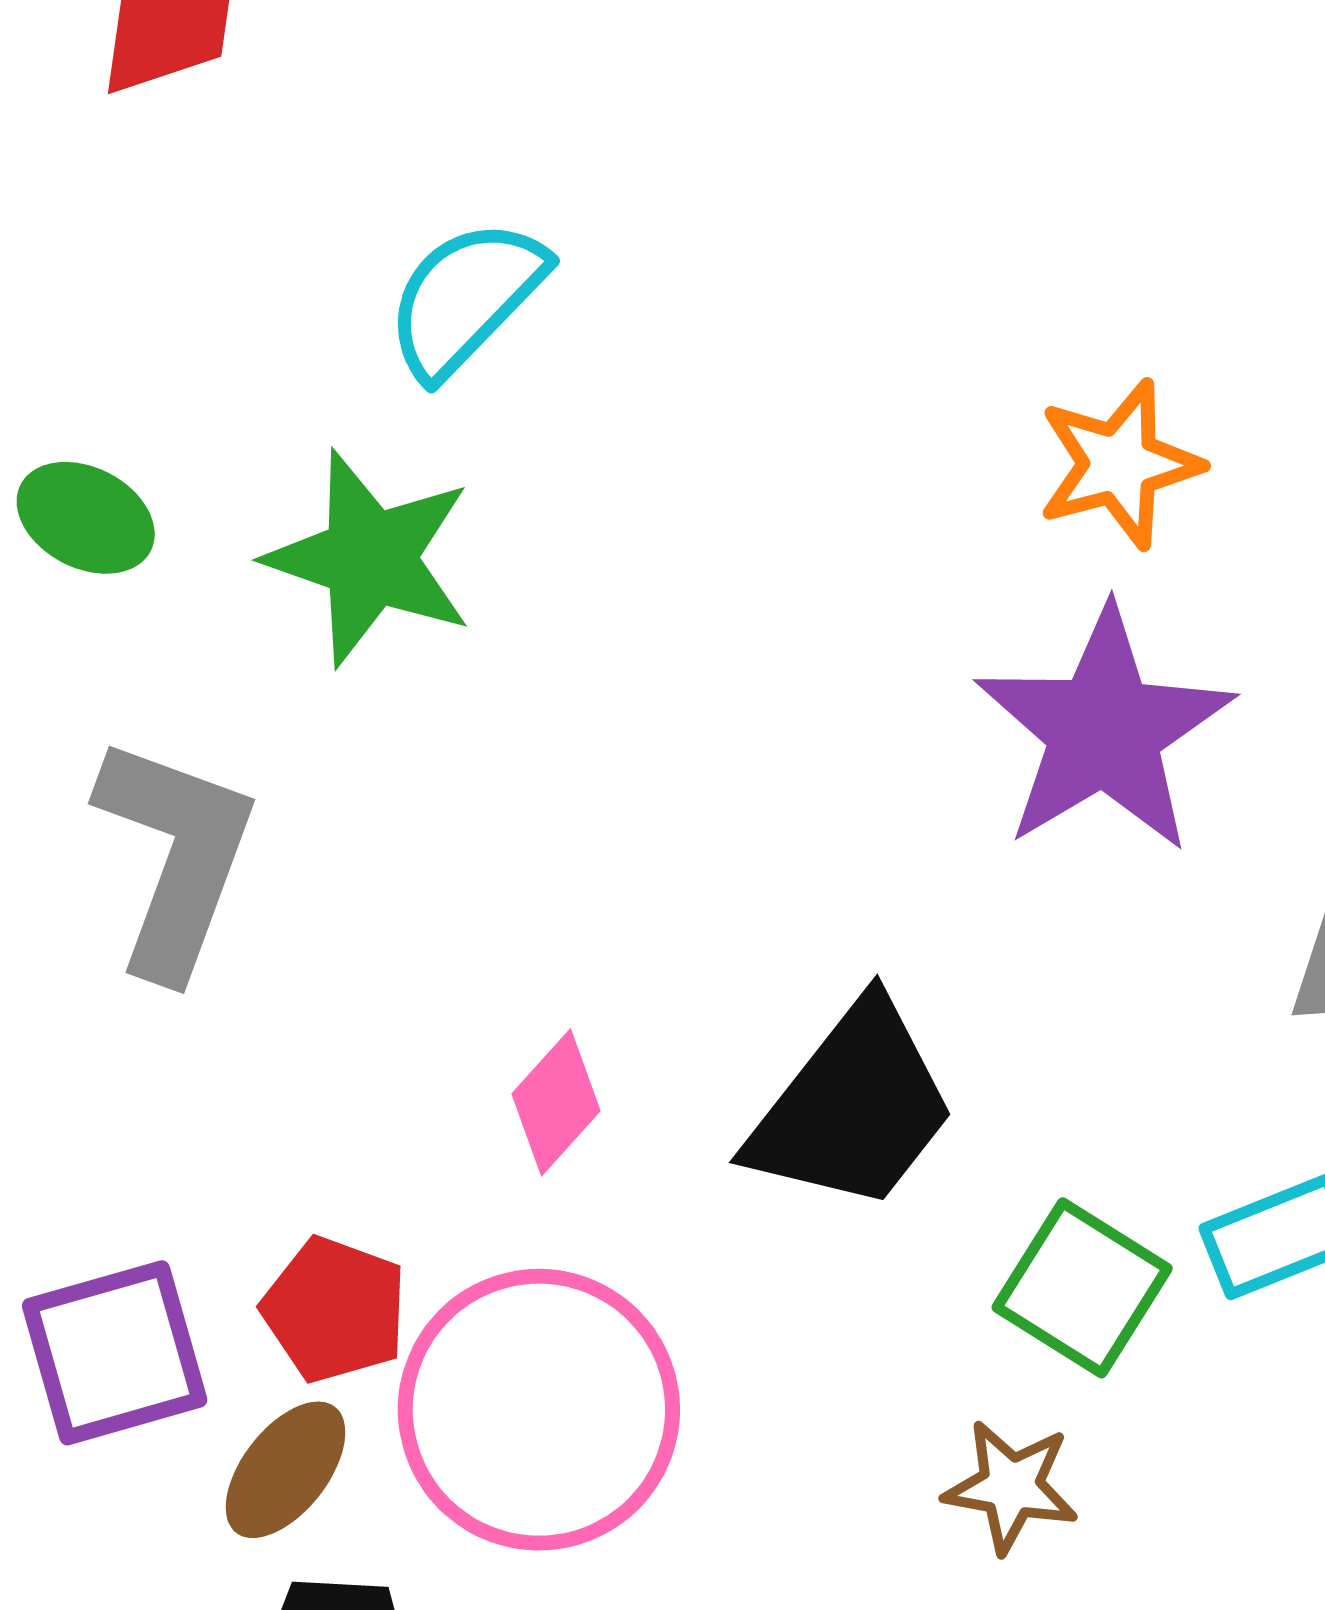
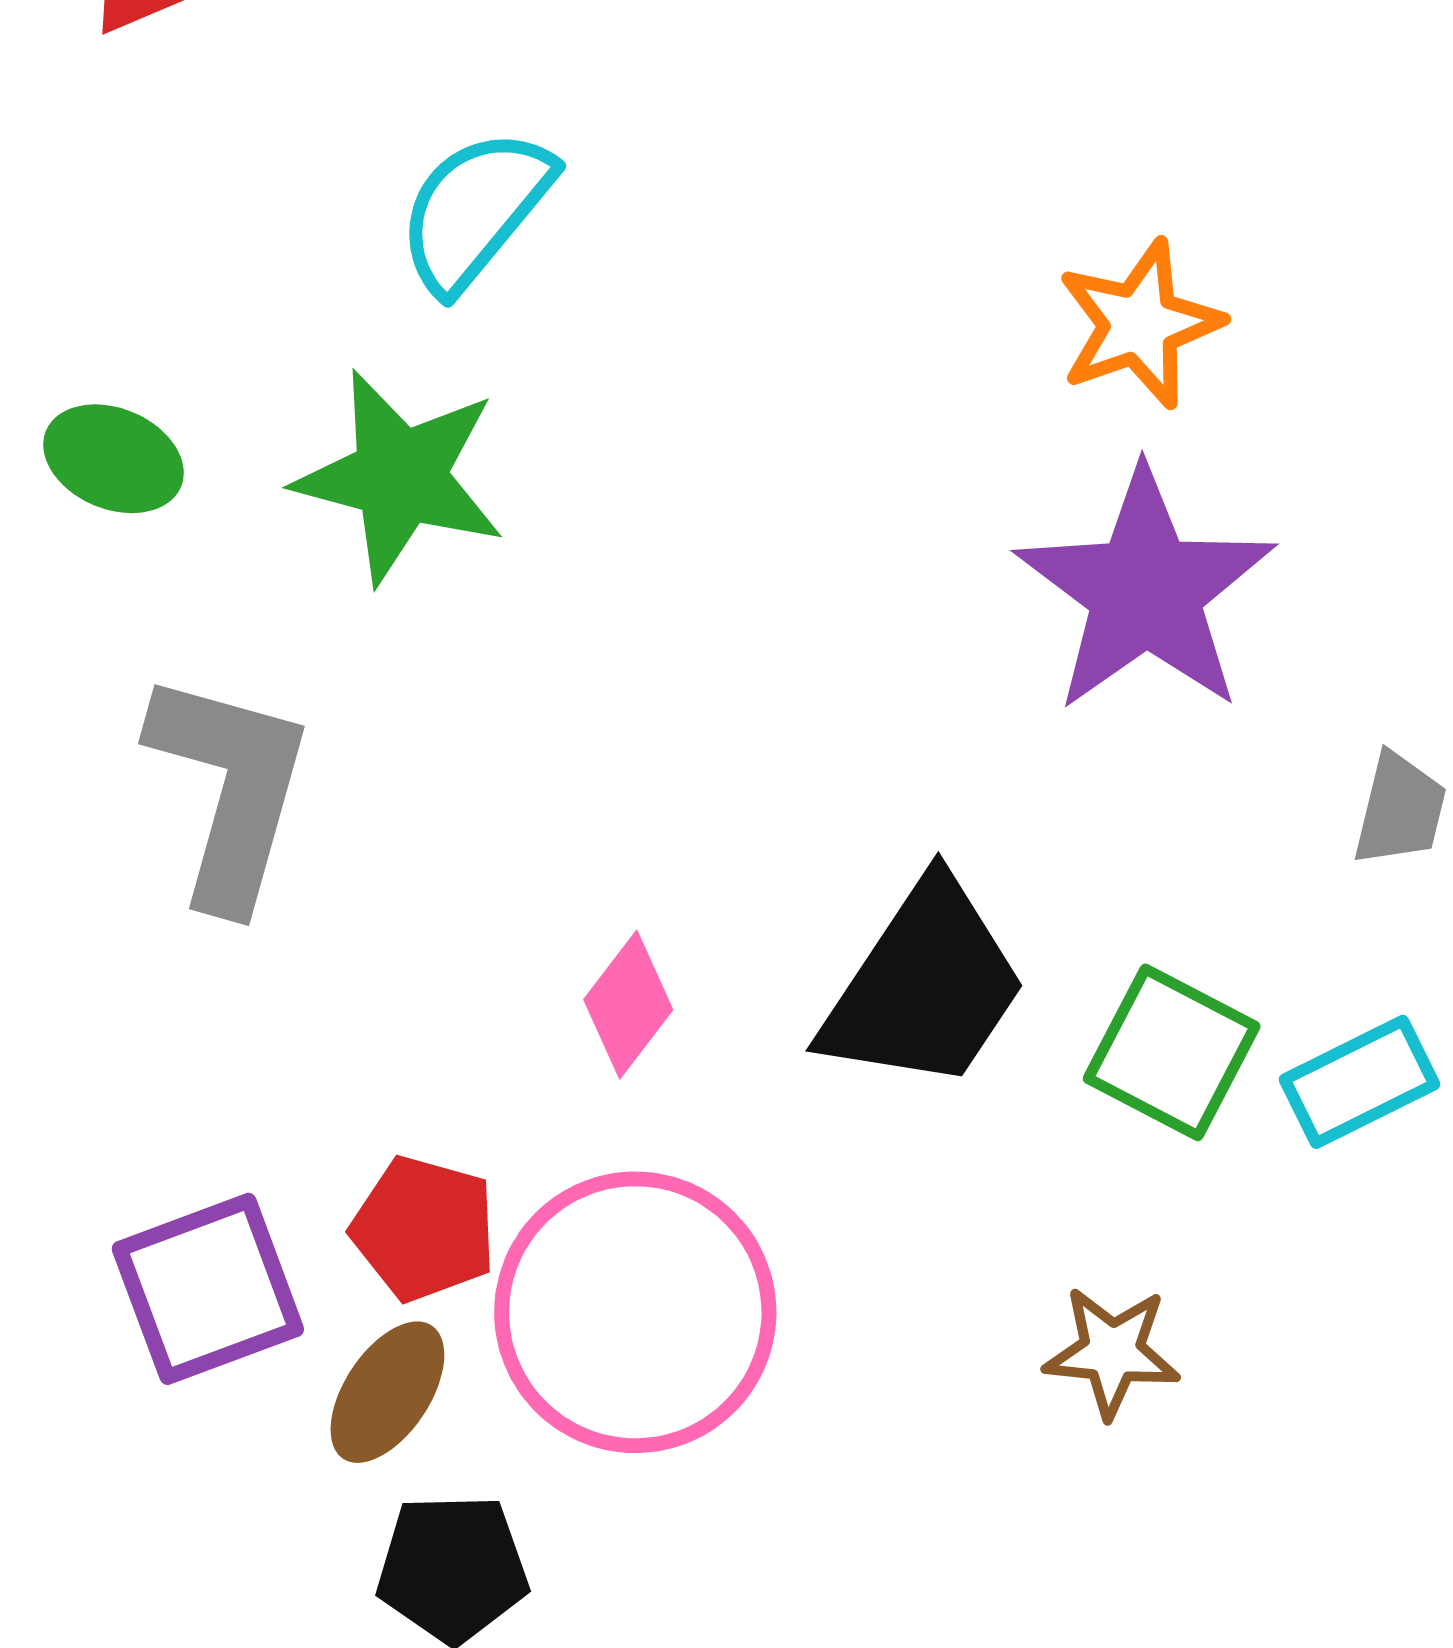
green square: (1082, 1288) -> (1172, 1052), moved

